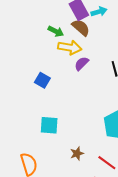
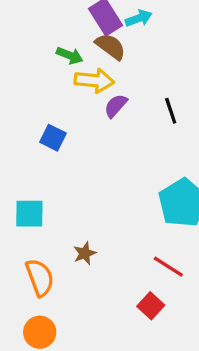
cyan square: (49, 125) -> (29, 214), moved
brown star: (77, 153) -> (85, 253), moved

